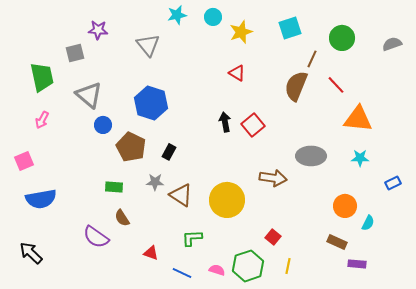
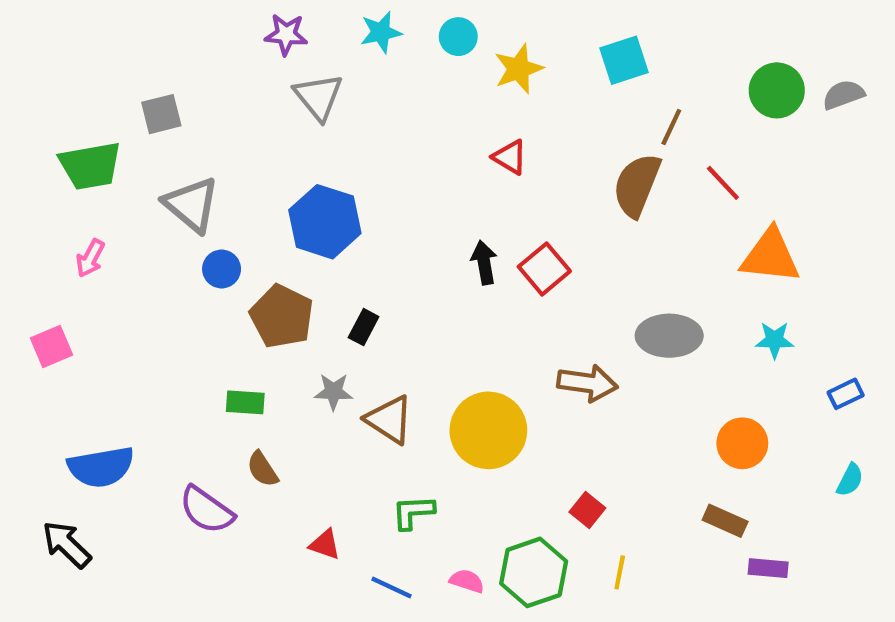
purple star: (98, 30) -> (286, 34), moved
green circle: (342, 38) -> (777, 90), moved
green trapezoid: (42, 77) -> (90, 166), turned 92
blue semicircle: (41, 199) -> (101, 467), moved
cyan semicircle: (368, 223) -> (850, 480), moved

